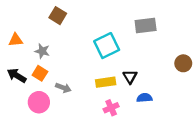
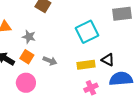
black triangle: (130, 77) -> (108, 60), turned -32
gray arrow: (63, 88) -> (50, 61), moved
blue semicircle: (144, 98) -> (121, 79), size x1.6

